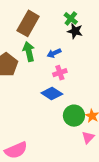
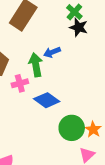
green arrow: (29, 52) -> (36, 65), moved
pink cross: (60, 73) -> (20, 83), moved

